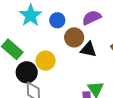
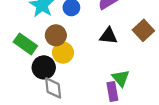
brown circle: (74, 37) -> (56, 35), moved

